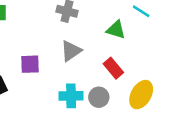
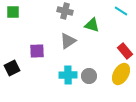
green triangle: (116, 30) -> (92, 25), moved
red rectangle: (113, 68) -> (125, 51), moved

